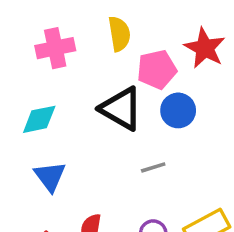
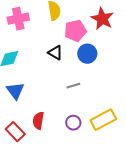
black triangle: (121, 109) -> (55, 53), size x0.6

